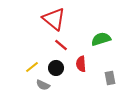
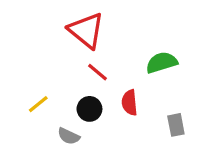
yellow line: (32, 67) -> (38, 104), moved

